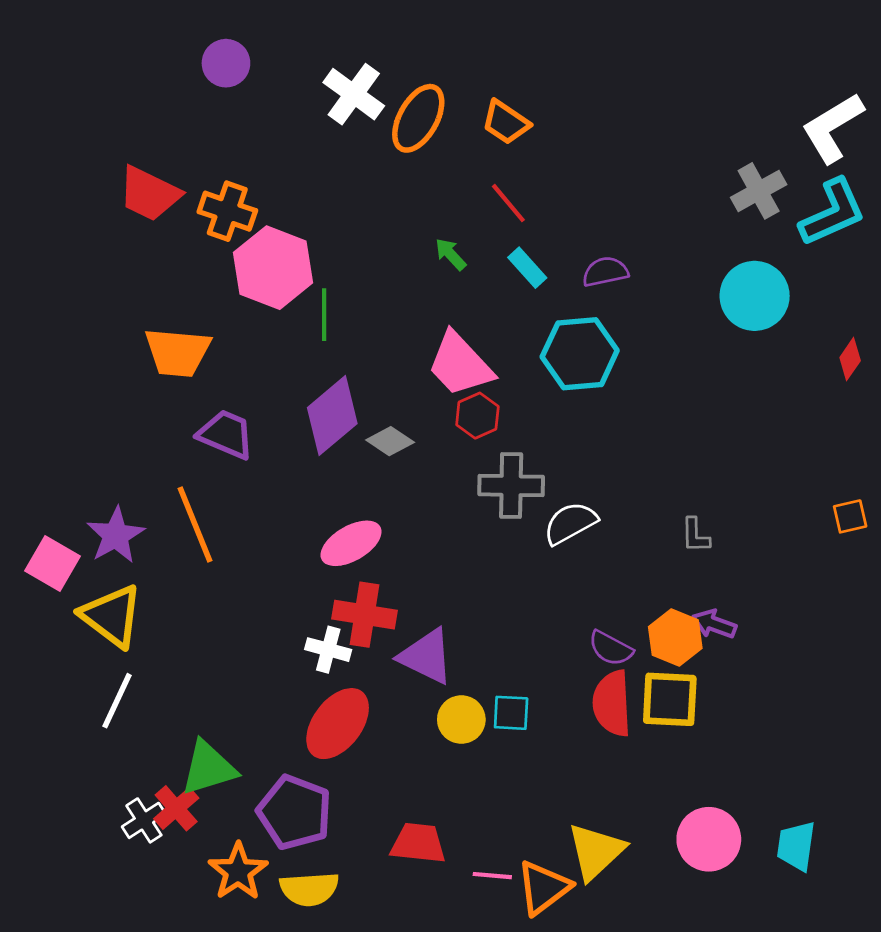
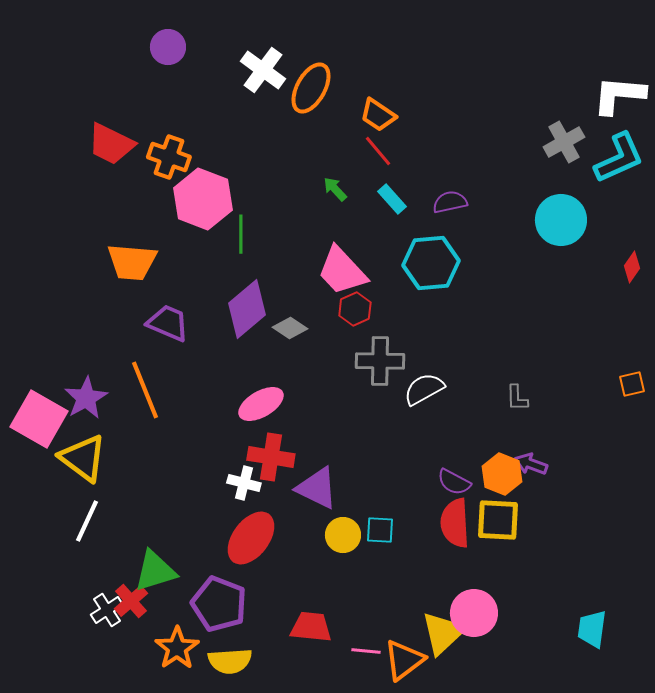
orange trapezoid: (506, 122) -> (378, 115), moved
white L-shape: (833, 128) -> (619, 95), turned 36
pink square: (52, 564) -> (39, 419), size x1.4
pink circle: (709, 839) -> (474, 613), moved

